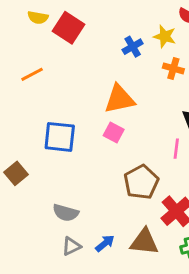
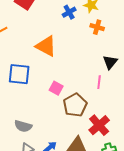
orange triangle: (119, 99) -> (46, 46), moved, turned 40
pink square: (114, 133) -> (56, 88), moved

